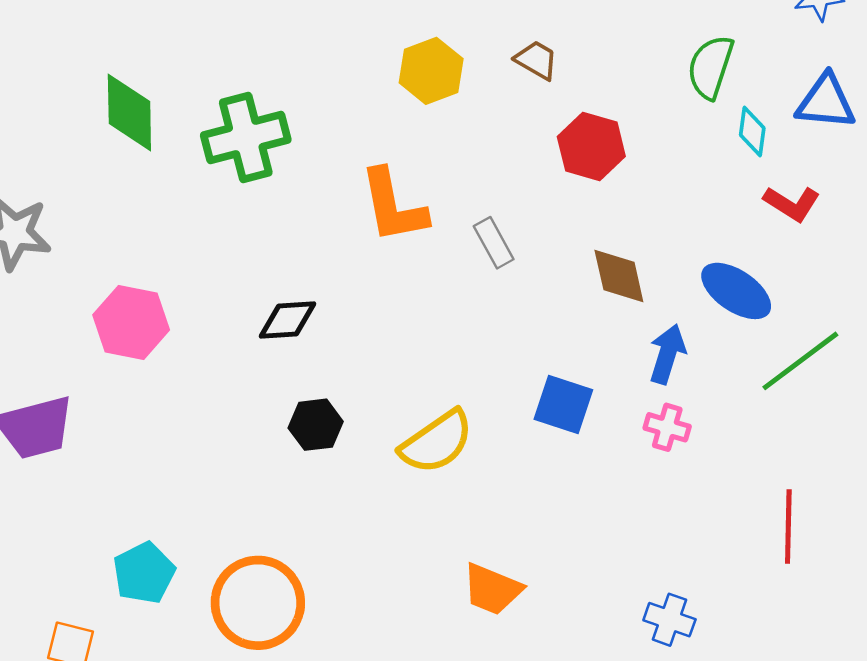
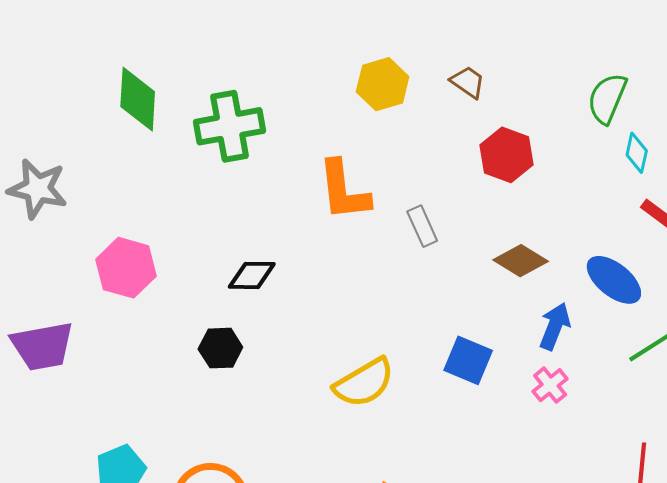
brown diamond: (619, 276) -> (521, 261), turned -50
black hexagon: (316, 425) -> (220, 348), moved
pink cross: (667, 427) -> (550, 385), turned 30

